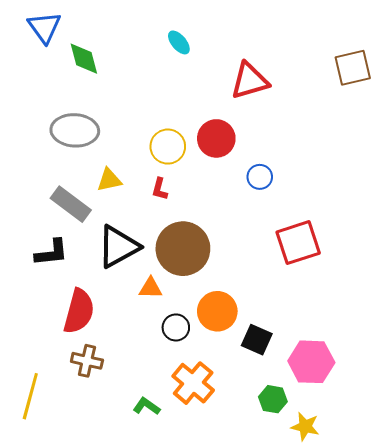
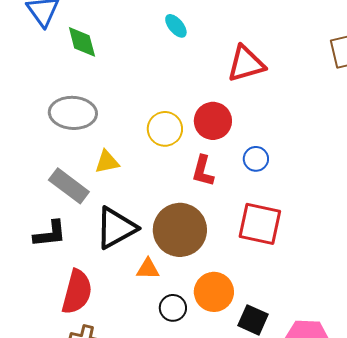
red L-shape: (160, 189) -> (203, 171), moved, size x1.4
red square: (298, 243) -> (260, 224), moved, turned 30

